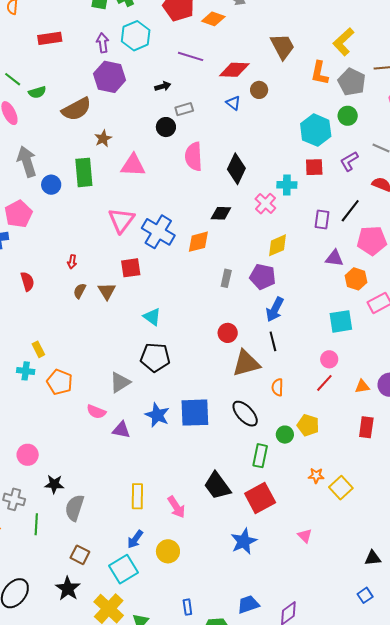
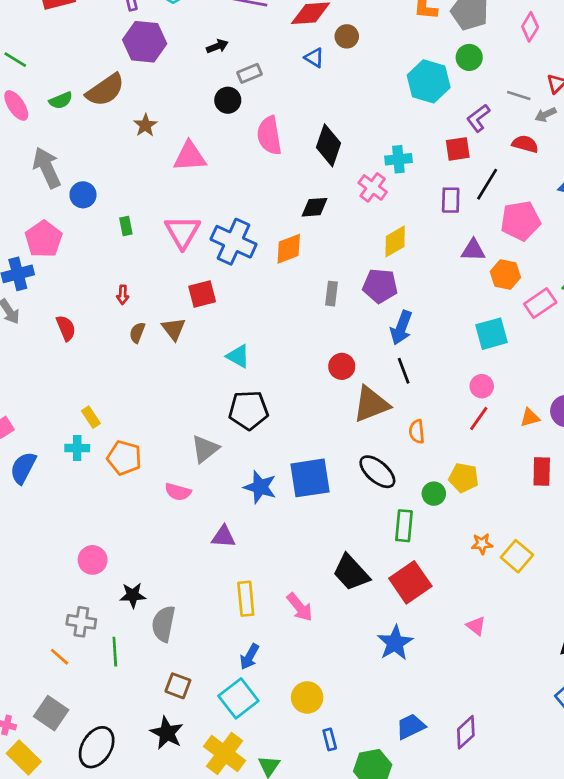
green semicircle: (37, 92) -> (61, 100), moved
red square: (314, 167) -> (458, 149), moved
green rectangle: (84, 172) -> (126, 226), moved, size x0.5
purple triangle: (121, 430) -> (223, 537), moved
yellow circle: (168, 551) -> (307, 697), moved

